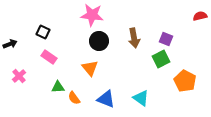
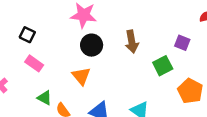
purple square: (166, 39) -> (182, 43), moved
green triangle: (58, 87) -> (45, 98), turned 32

